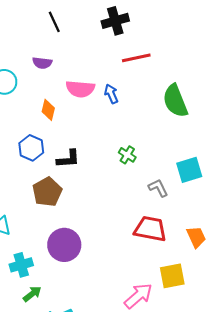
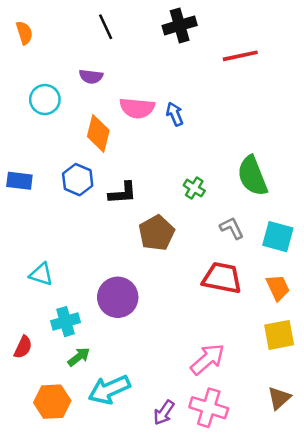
red line: (136, 58) -> (240, 56), moved
green semicircle: (175, 101) -> (252, 176), moved
orange diamond: (48, 110) -> (98, 133), size x1.4
cyan square: (189, 170) -> (278, 237), moved, turned 32
brown pentagon: (47, 192) -> (157, 233), moved
yellow square: (172, 276) -> (279, 335), moved

